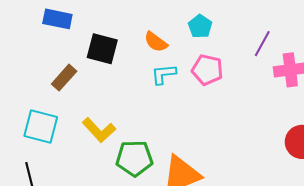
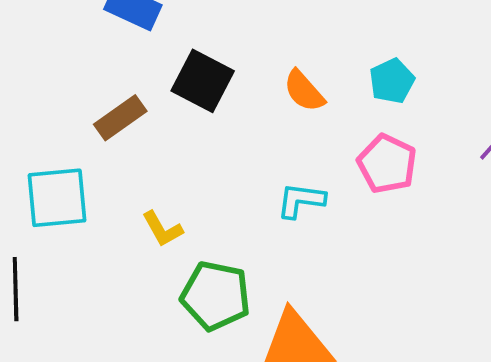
cyan L-shape: (164, 74) -> (301, 200), moved
cyan square: (41, 126) -> (57, 198), turned -33
yellow L-shape: (99, 130) -> (162, 229), size x0.7

